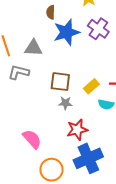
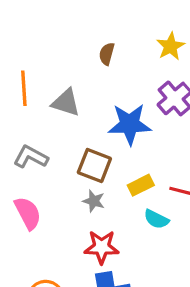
blue star: (67, 32) -> (130, 124), moved
gray L-shape: (19, 72) -> (31, 157), moved
pink semicircle: (32, 139) -> (28, 213), moved

